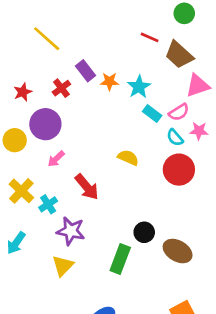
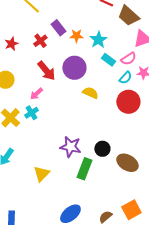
purple circle: (45, 124) -> (74, 68), moved
cyan semicircle: (175, 138) -> (125, 78), turned -96
red arrow: (87, 187) -> (46, 71), moved
cyan cross: (48, 204) -> (31, 113), moved
purple star: (71, 231) -> (70, 147), moved

